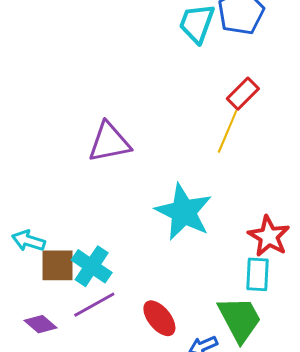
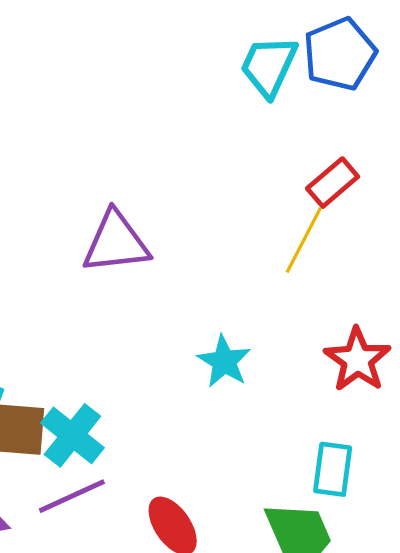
cyan star: (184, 212) -> (224, 361), size x0.6
red star: (269, 236) -> (357, 360), moved

